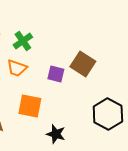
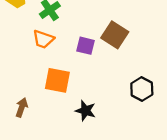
black hexagon: (108, 114) -> (142, 89), size x0.7

